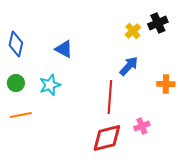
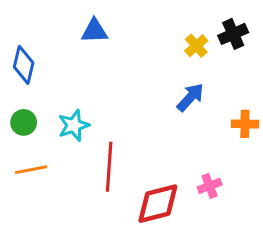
blue triangle: (64, 49) -> (94, 31), moved, turned -30
red line: (110, 97) -> (109, 167), moved

